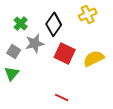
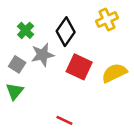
red line: (62, 97) -> (64, 120), moved

